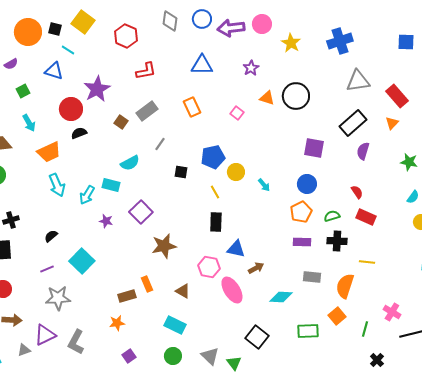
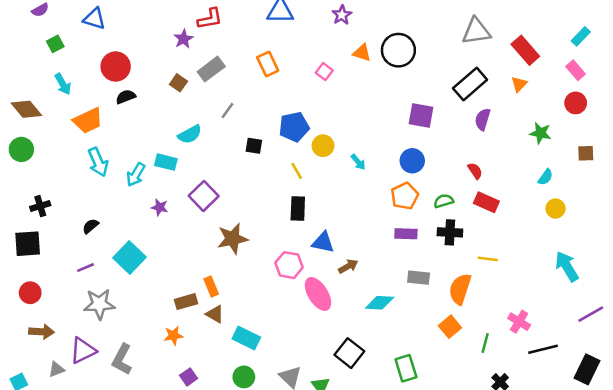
purple star: (97, 89) -> (183, 39), moved, size x0.6
brown triangle: (183, 291) -> (215, 314), moved
green rectangle: (308, 331) -> (406, 368), moved, turned 75

